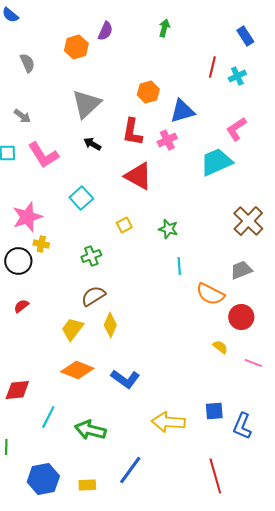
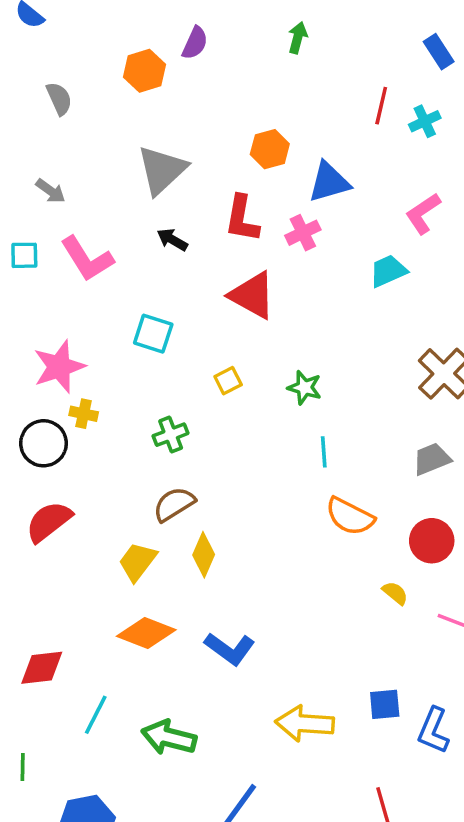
cyan trapezoid: (216, 162) -> (388, 271), size x0.7
cyan square: (81, 198) -> (153, 334), turned -30
orange semicircle: (210, 294) -> (350, 516), moved
red semicircle: (21, 306) -> (49, 522), size x1.8

